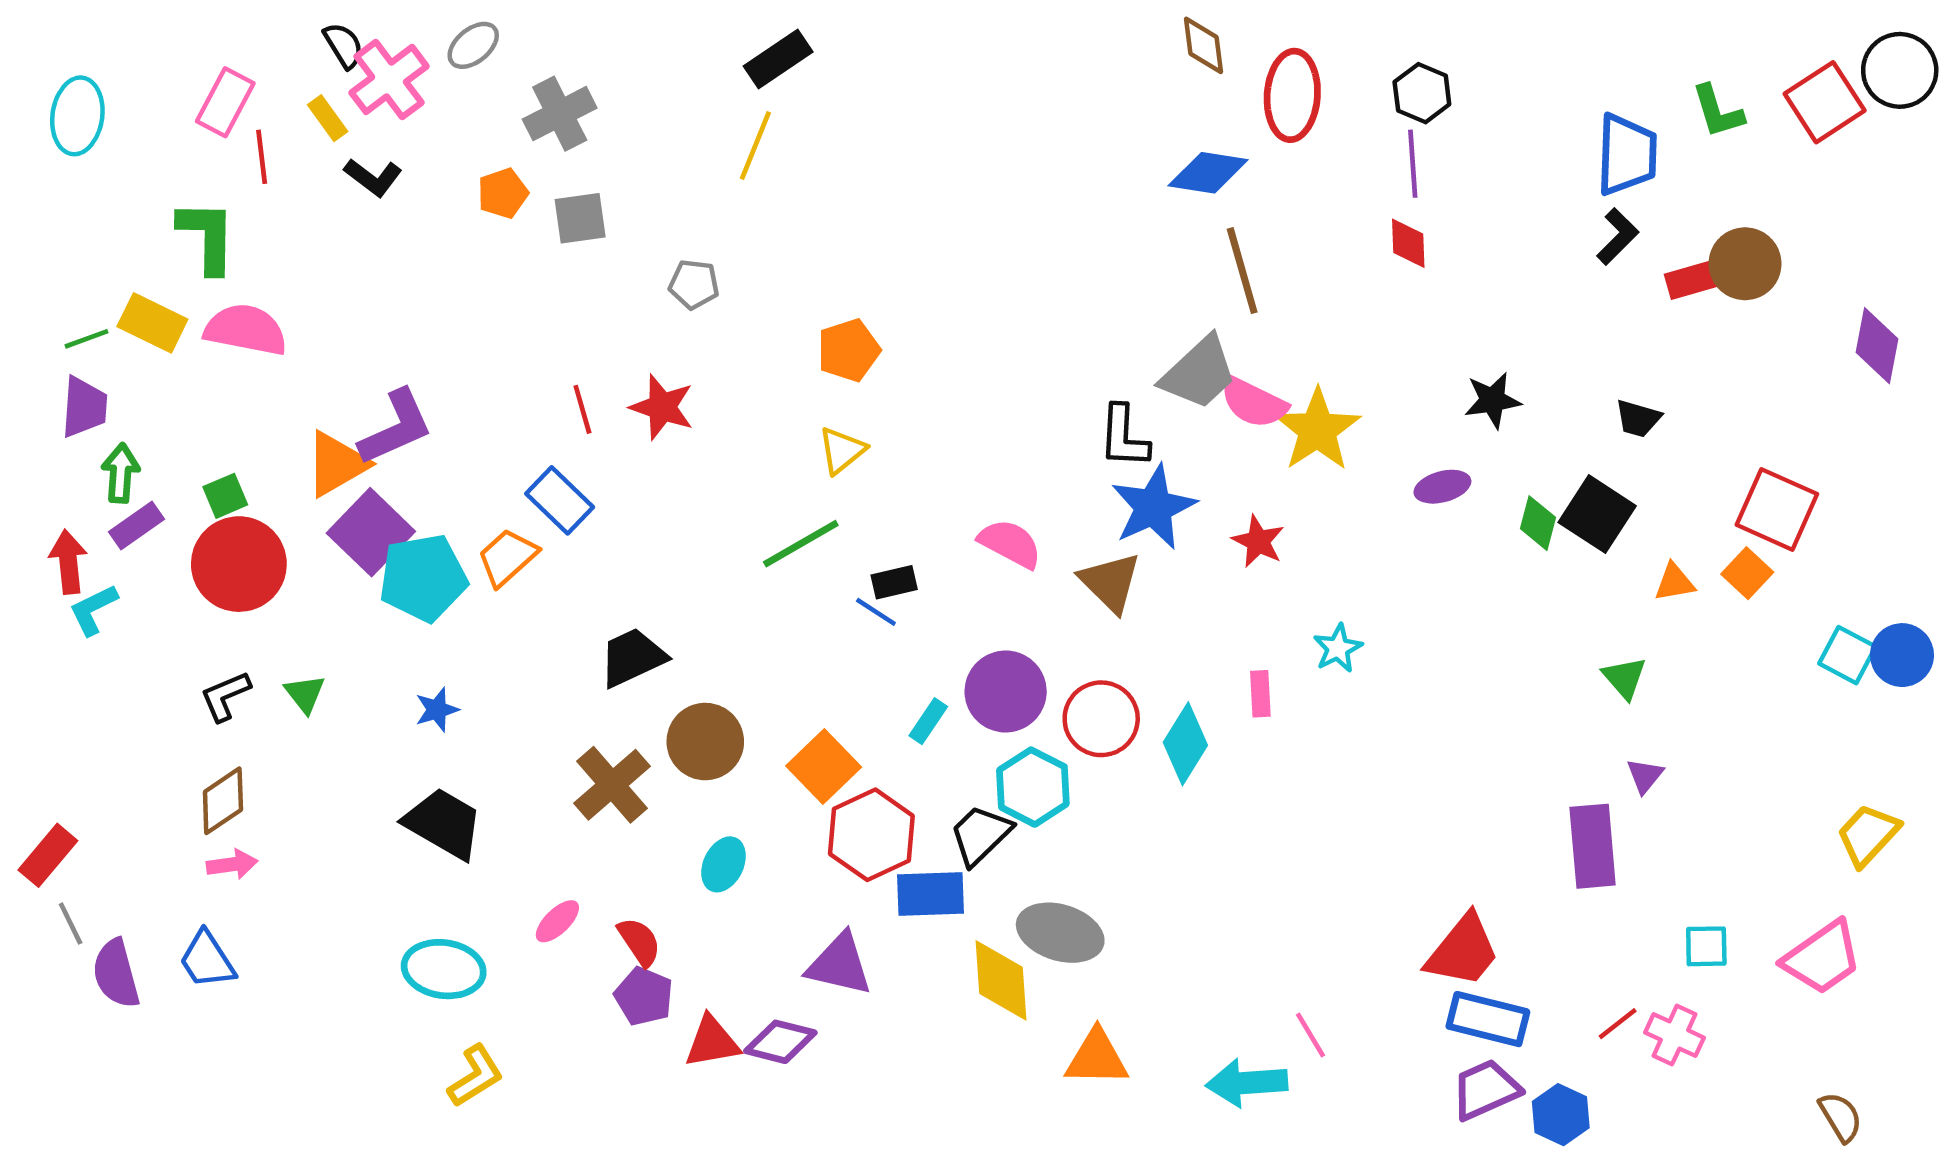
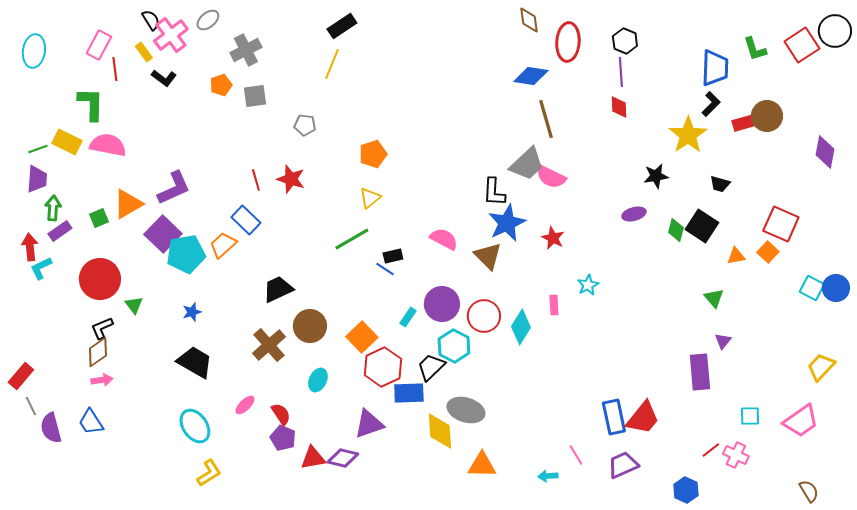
yellow star: (1317, 430) -> (688, 135), moved
orange triangle: (337, 464) -> (128, 204), moved
red circle: (239, 564) -> (100, 279), moved
black L-shape: (225, 696) -> (102, 328), moved
purple triangle: (840, 964) -> (369, 424), turned -32
cyan ellipse: (444, 969) -> (195, 426), turned 48
blue rectangle: (1488, 1019) -> (614, 417), moved, turned 64
cyan arrow: (1247, 1083) -> (548, 476), size x0.6
purple trapezoid: (1486, 1090) -> (623, 465), moved

